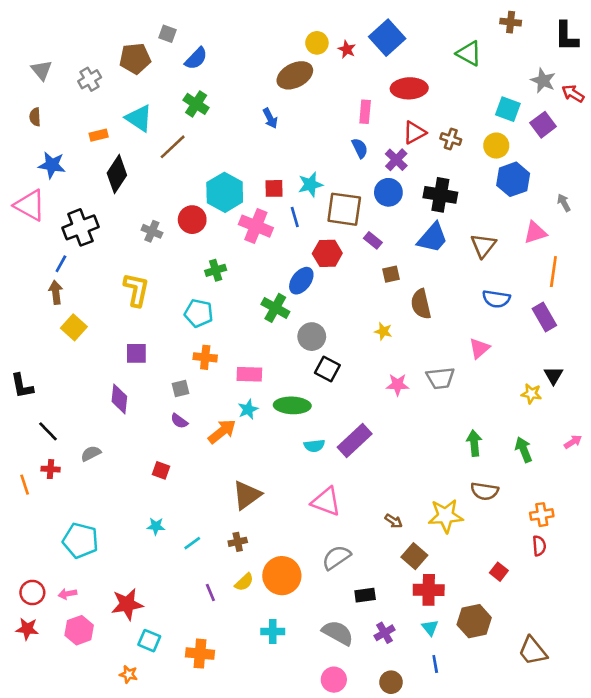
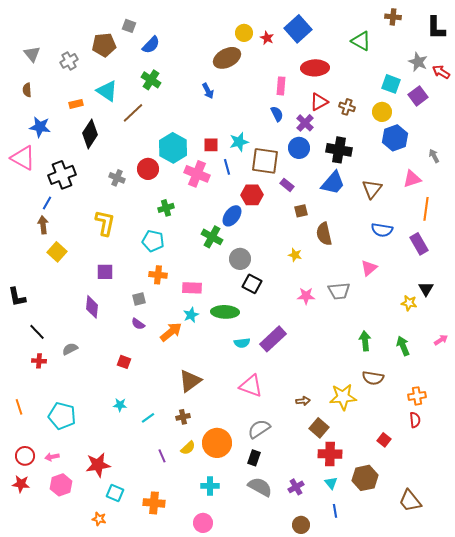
orange line: (25, 485) -> (19, 407), moved
brown arrow: (394, 521) -> (303, 401), turned -40
black rectangle: (365, 595) -> (254, 458), moved, turned -63
pink circle: (334, 680) -> (203, 523), moved

